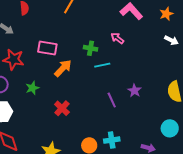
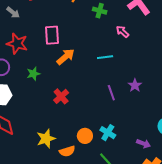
pink rectangle: (47, 48) -> (52, 35), turned 72
green cross: (91, 48) -> (100, 11), moved
cyan cross: (112, 140) -> (108, 133), turned 35

